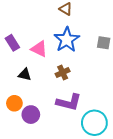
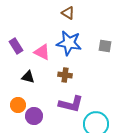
blue star: (67, 40) -> (69, 43), turned -30
brown cross: (63, 72) -> (65, 75), turned 32

